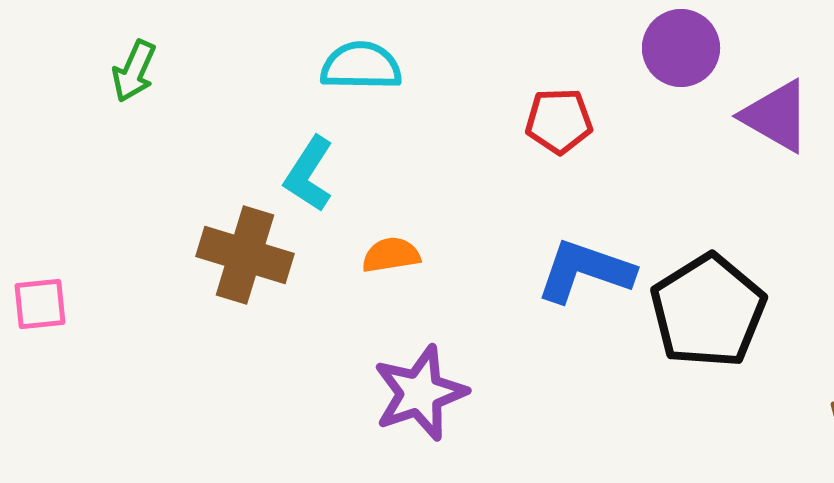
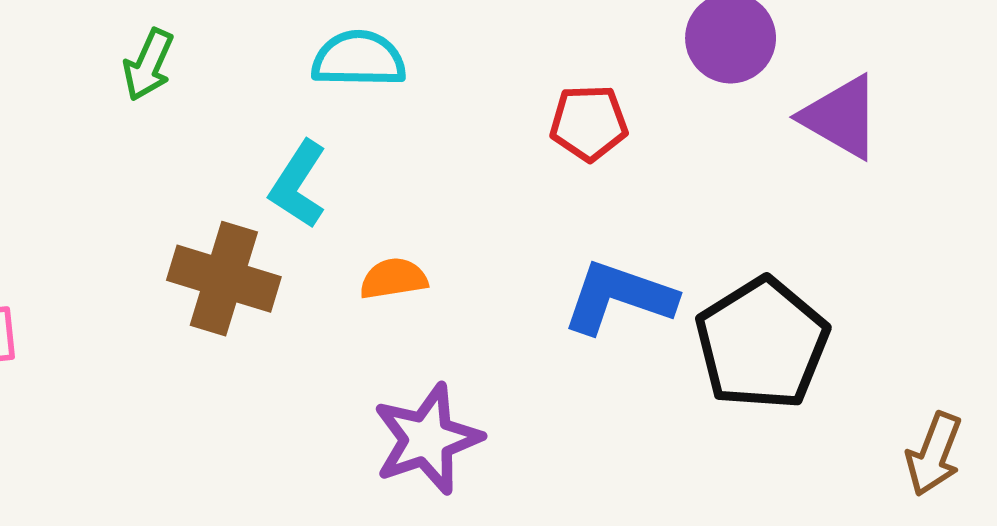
green arrow: (134, 71) -> (148, 65), moved

